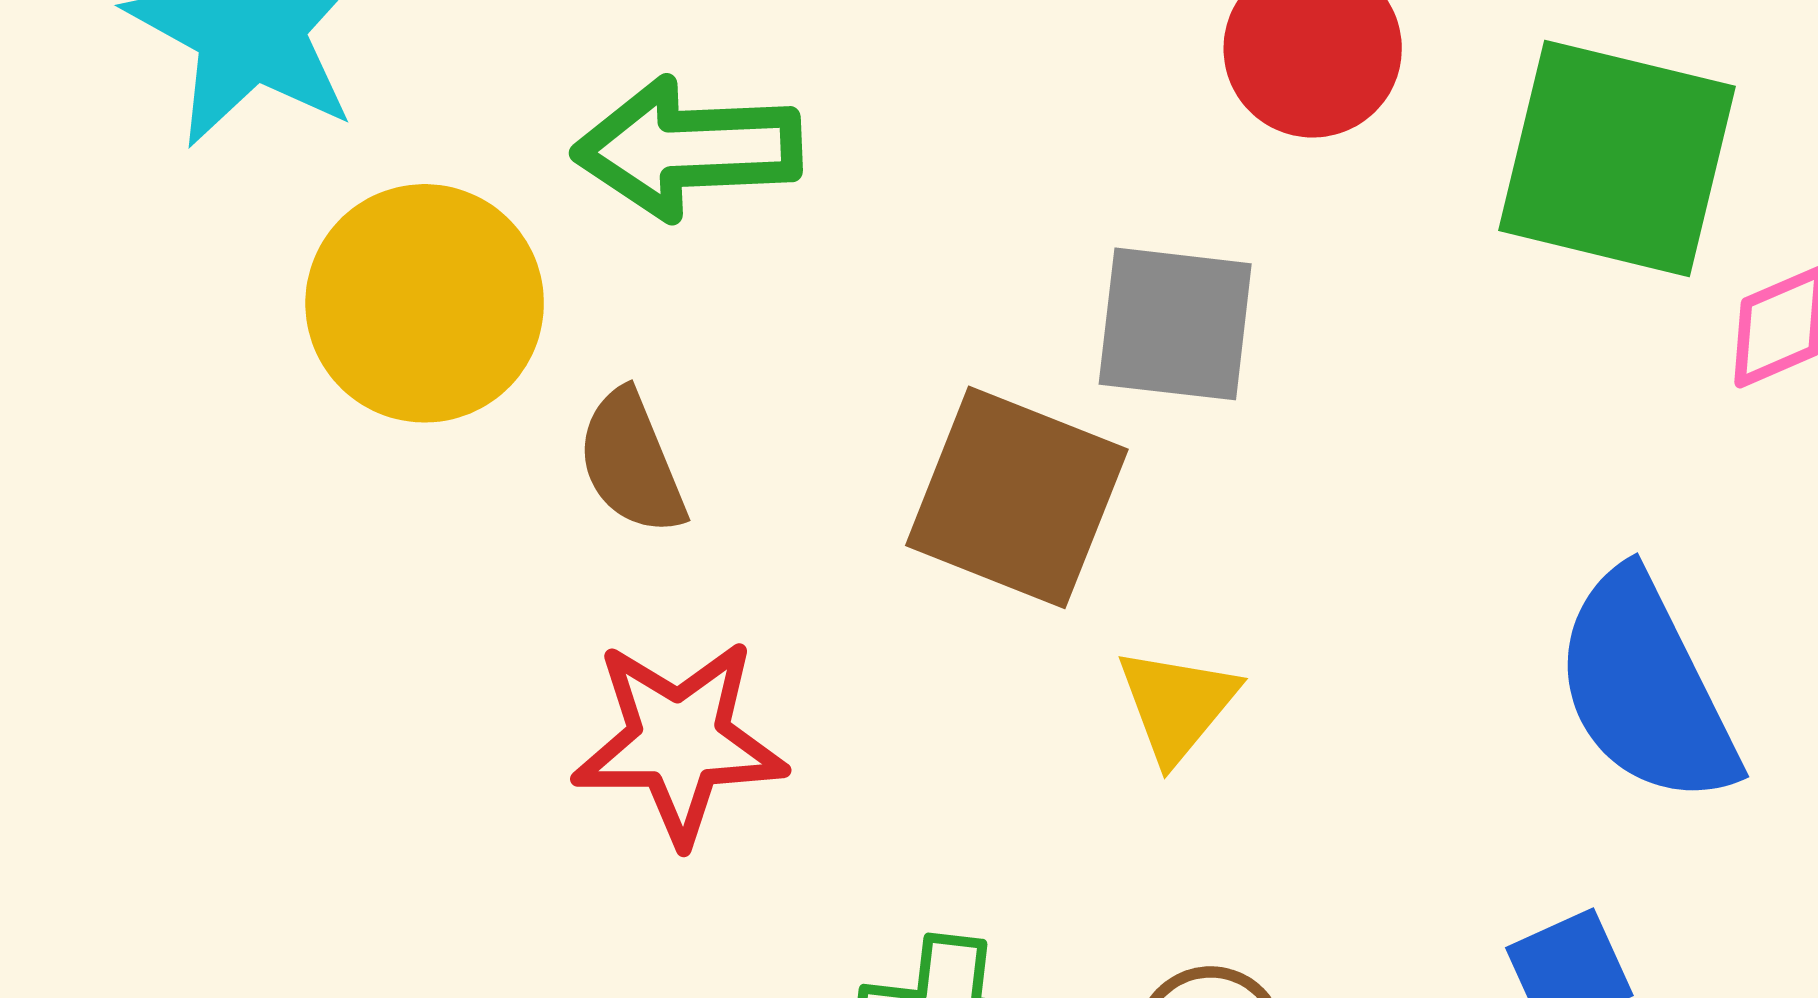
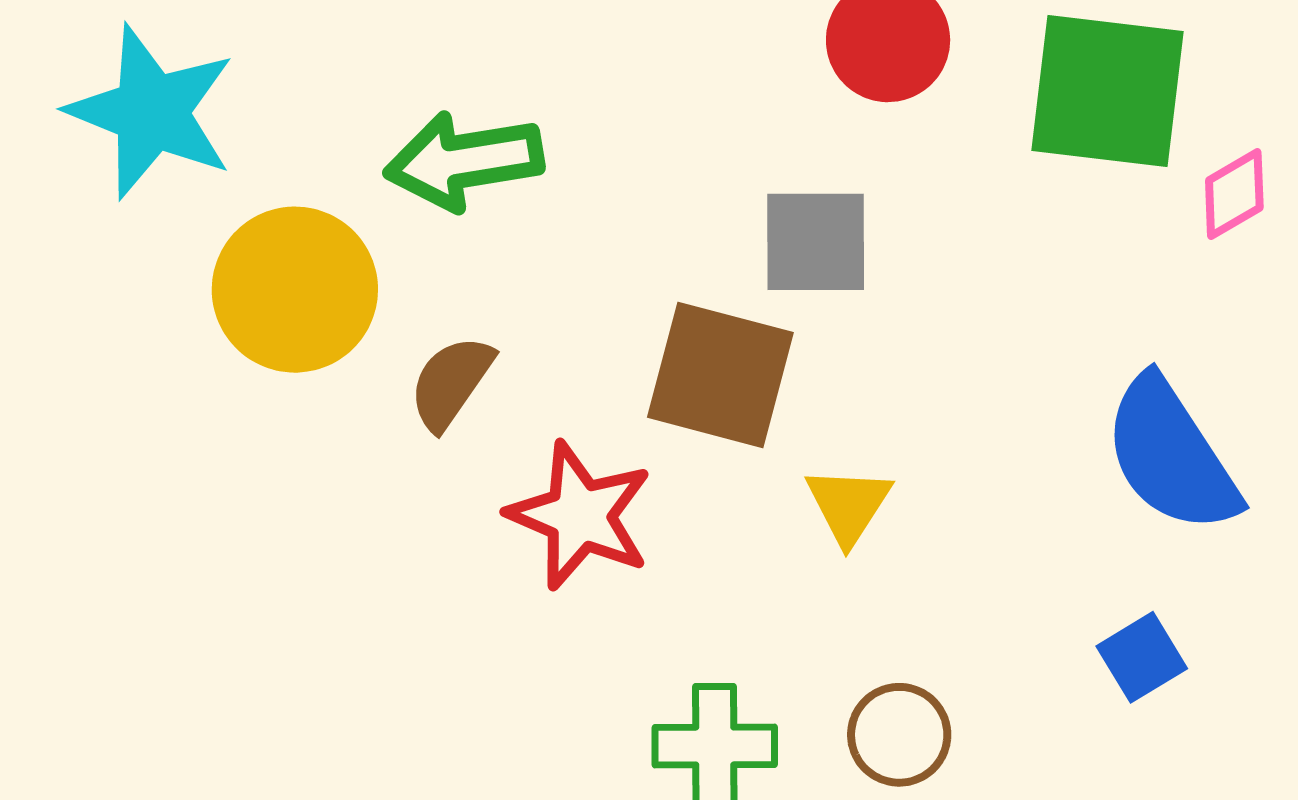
brown semicircle: (631, 462) -> (451, 383), turned 64
red star: (679, 741) -> (580, 516), moved, turned 30

